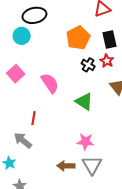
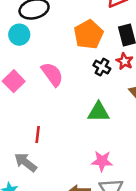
pink semicircle: (50, 83) -> (52, 74), moved
green triangle: (84, 102) -> (99, 112), turned -30

